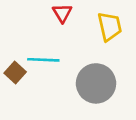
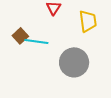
brown square: (15, 73) -> (20, 36), moved

